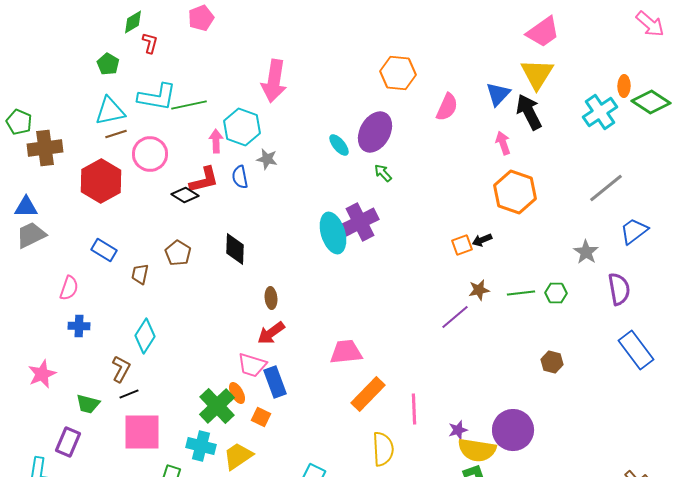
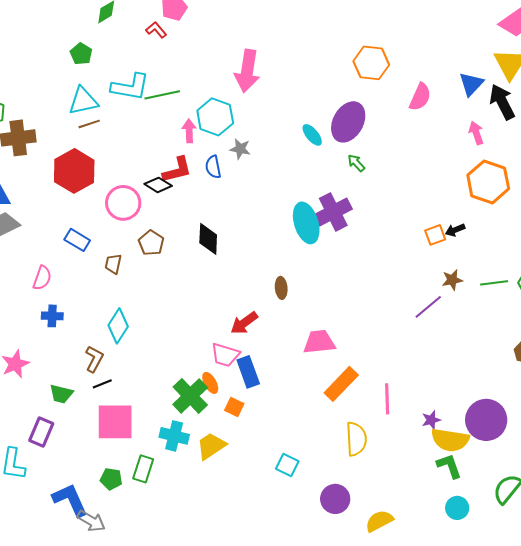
red L-shape: (150, 43) -> (156, 30), moved, turned -55
pink circle: (150, 154) -> (123, 203), moved
brown ellipse: (271, 298) -> (281, 288), moved

